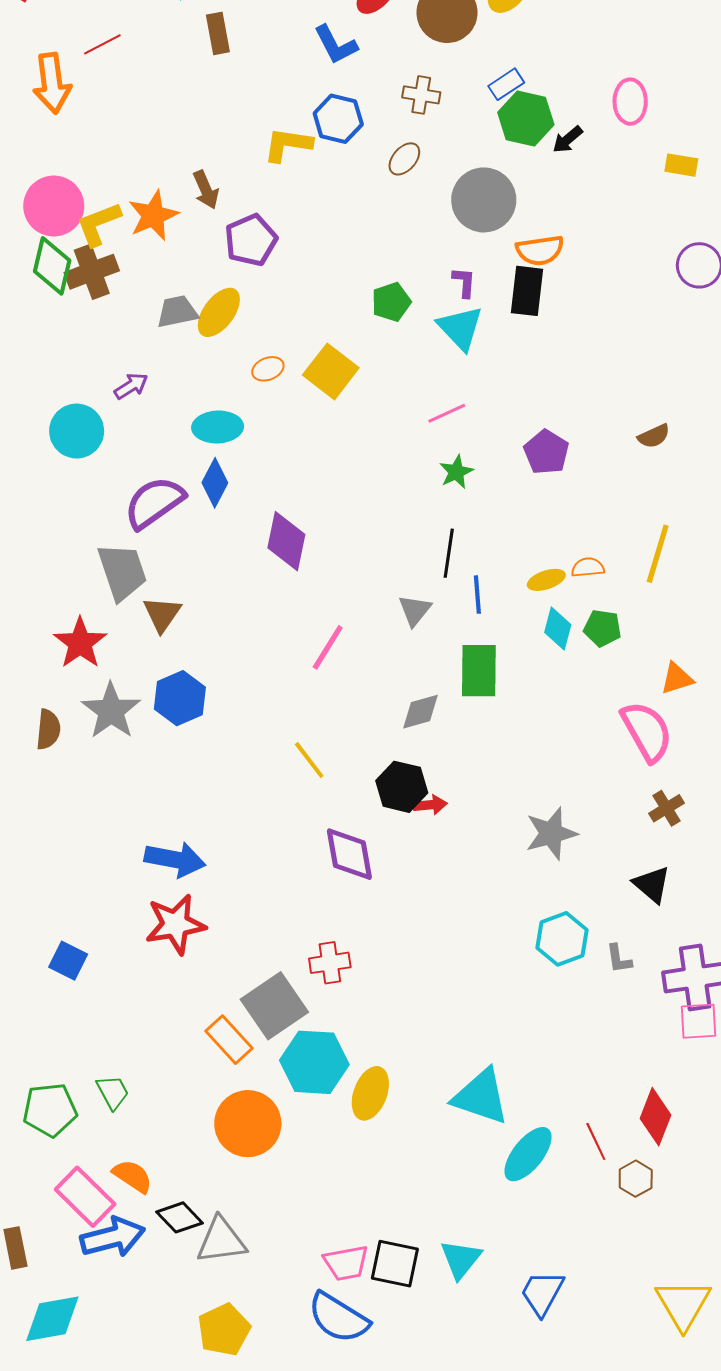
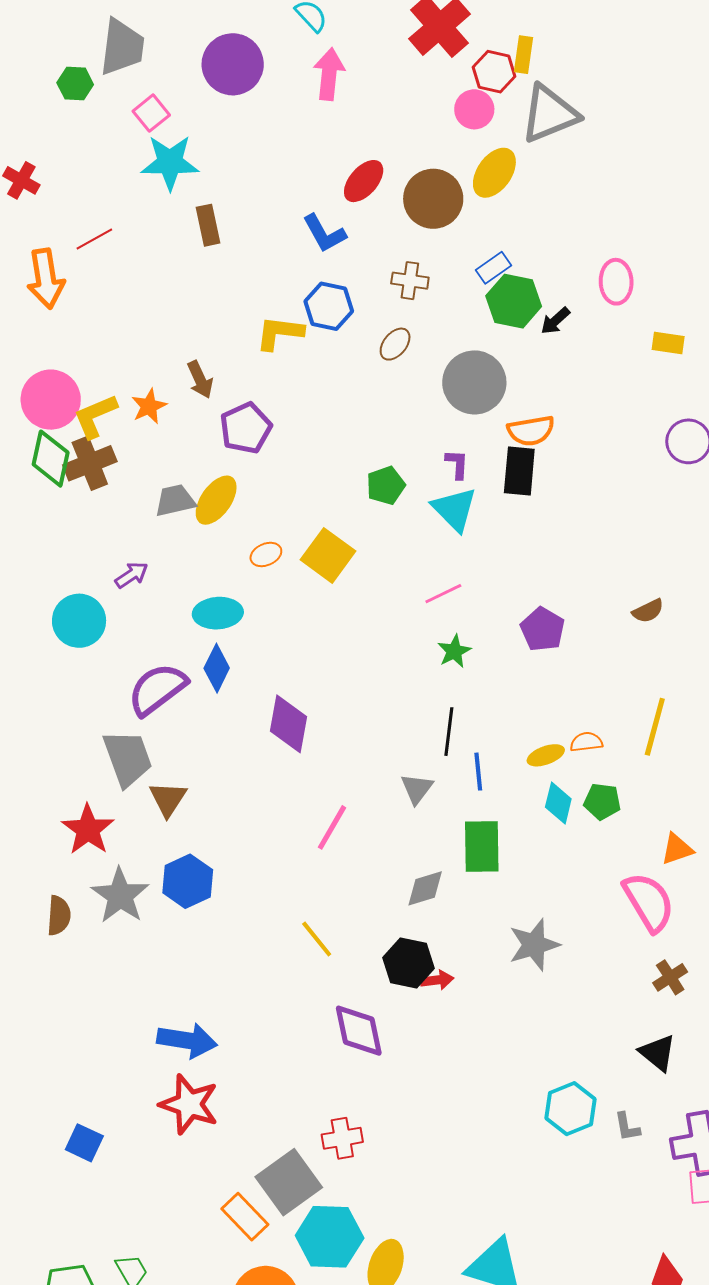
orange star: (153, 215) -> (149, 406), size x0.7
gray star: (551, 833) -> (534, 945), moved
red star: (175, 924) -> (189, 1104), turned 30

